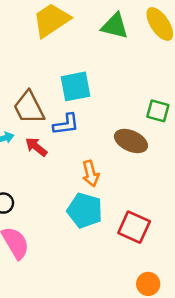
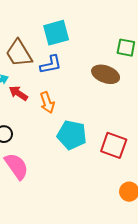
red arrow: (36, 147) -> (18, 93), moved
orange arrow: (91, 174) -> (47, 103), moved

